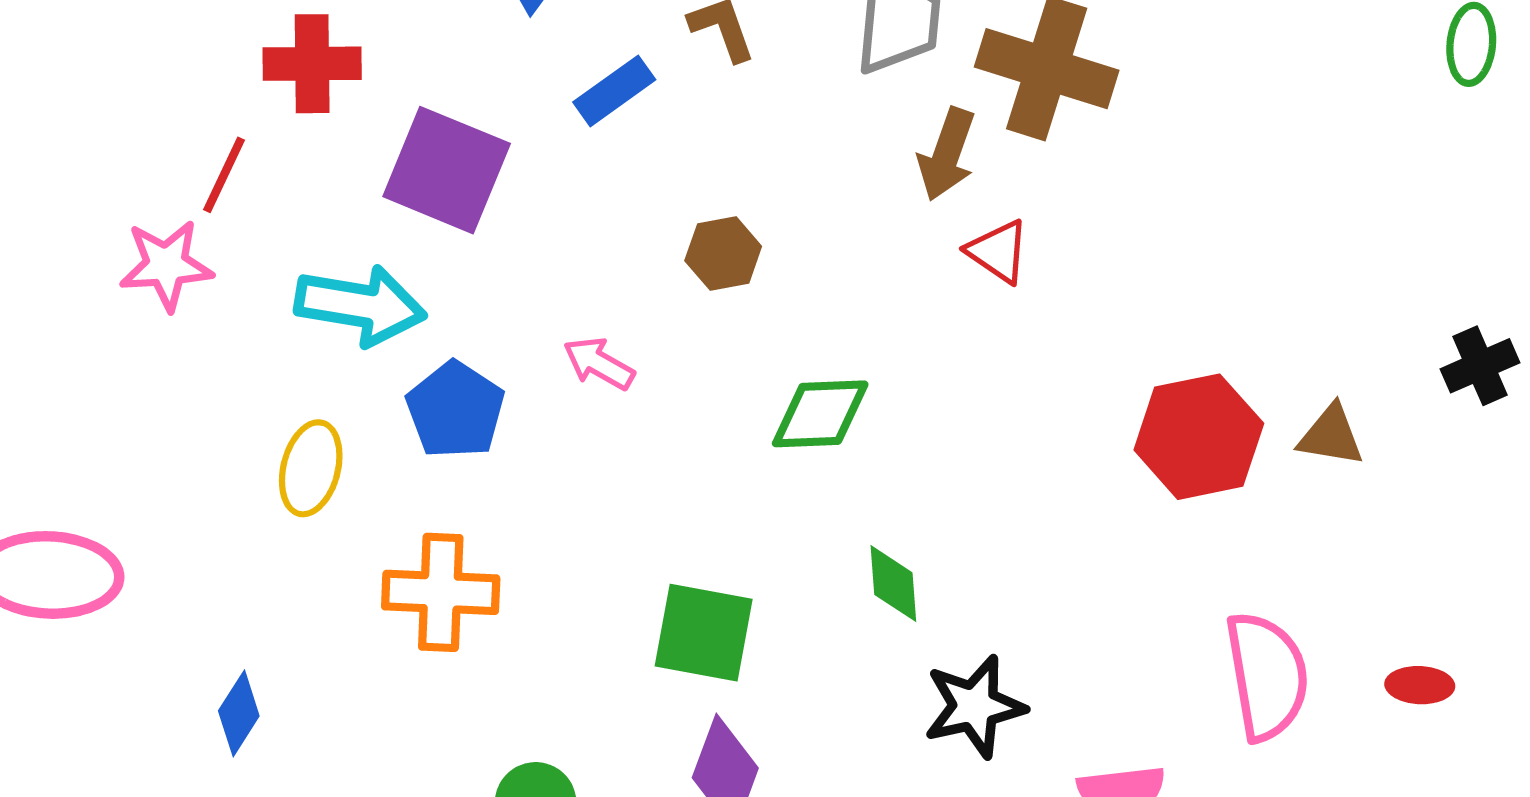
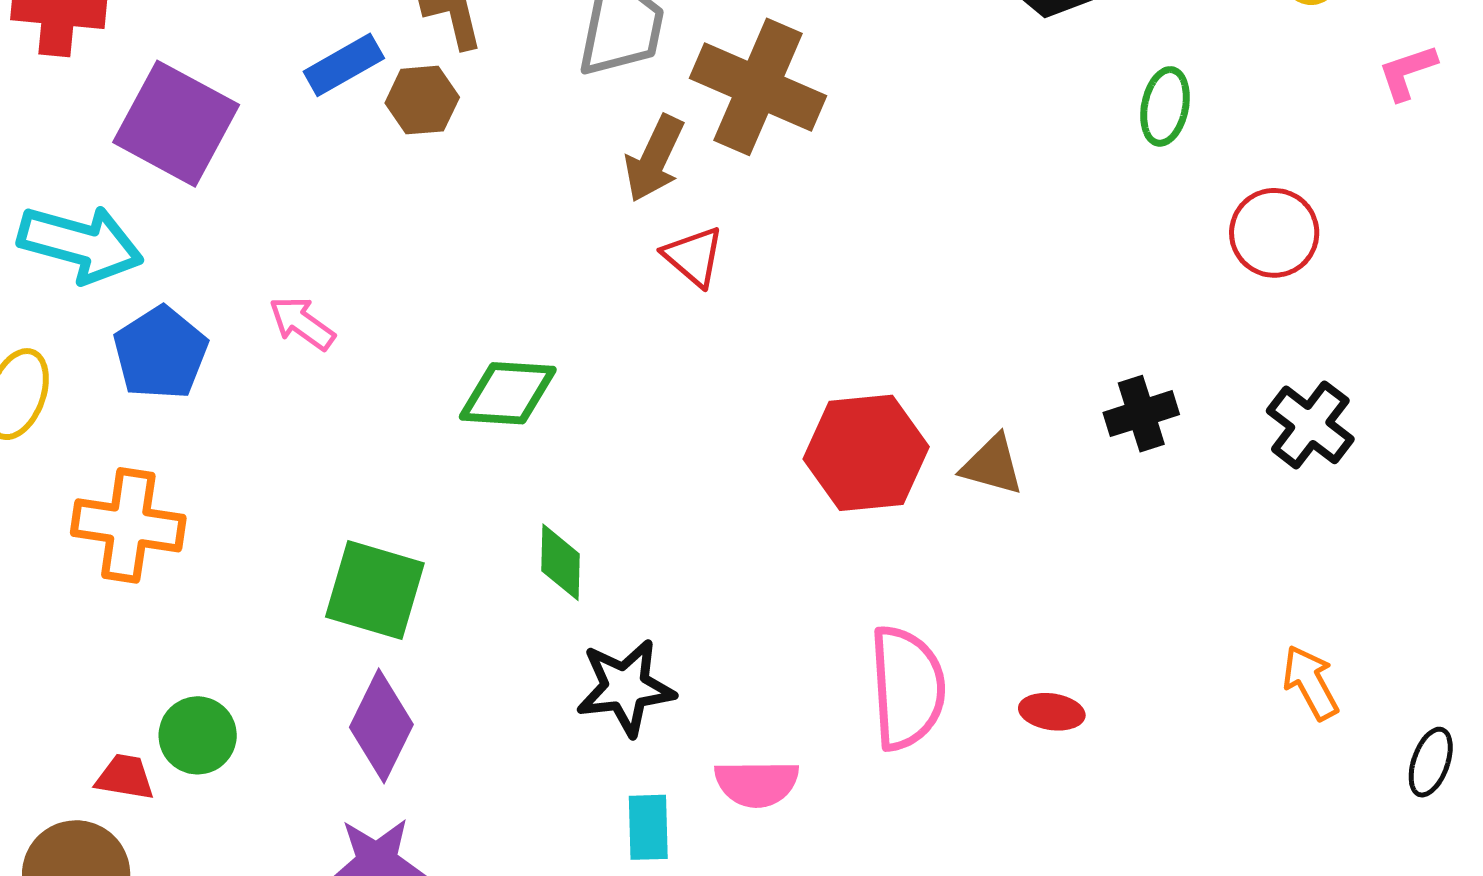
brown hexagon: (723, 253) -> (422, 100), moved

